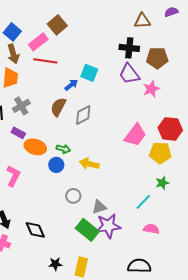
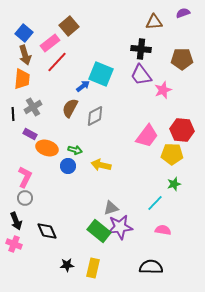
brown pentagon: (157, 58) -> (182, 59), moved
red line: (45, 61) -> (57, 62), turned -55
cyan square: (89, 73) -> (101, 74), size x1.4
gray circle: (73, 196) -> (25, 198), moved

